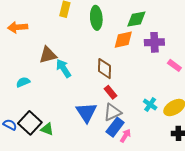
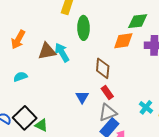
green ellipse: (96, 18) -> (84, 28), moved
orange arrow: (18, 27) -> (18, 40), moved, turned -60
cyan arrow: (63, 68) -> (62, 53), moved
blue triangle: (86, 112) -> (82, 97), moved, size x0.6

